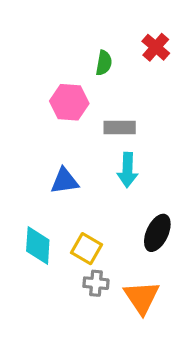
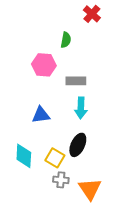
red cross: (156, 47) -> (92, 14), moved
black ellipse: (157, 233) -> (78, 145), moved

